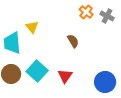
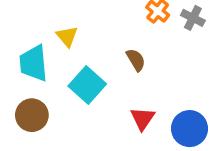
cyan square: (37, 71) -> (87, 85), moved
red triangle: (65, 76) -> (143, 119), moved

